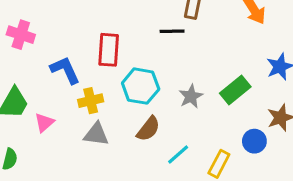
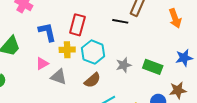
green rectangle: (235, 90) -> (153, 67), turned 48
yellow cross: (91, 101) -> (67, 50), moved
pink triangle: (44, 123) -> (42, 64), moved

